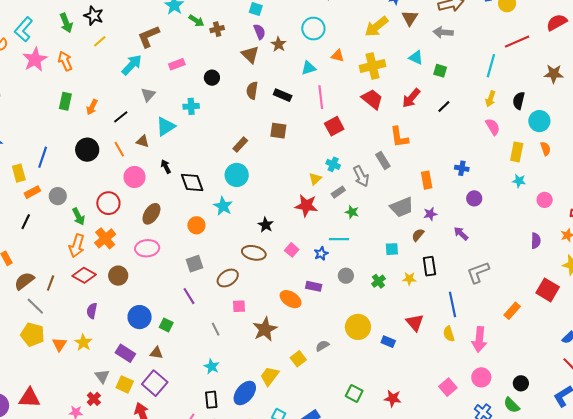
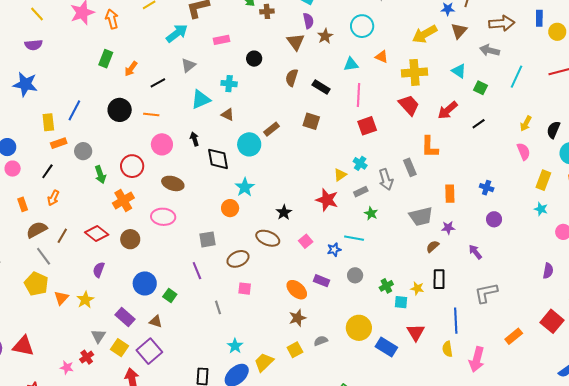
cyan line: (491, 66) -> (517, 77), moved
brown triangle: (143, 141) -> (228, 115), moved
orange line: (119, 149) -> (151, 114), turned -63
cyan circle: (237, 175) -> (249, 144), moved
brown ellipse: (151, 214) -> (173, 183), turned 65
orange circle: (196, 225) -> (230, 208), moved
orange arrow: (77, 246) -> (53, 198), moved, size x0.7
cyan square: (392, 249) -> (401, 302), moved
brown star: (265, 329) -> (297, 318), moved, size x0.7
blue rectangle: (388, 342) -> (386, 347), size x1.5
cyan star: (212, 367) -> (235, 346), moved

